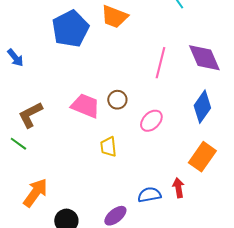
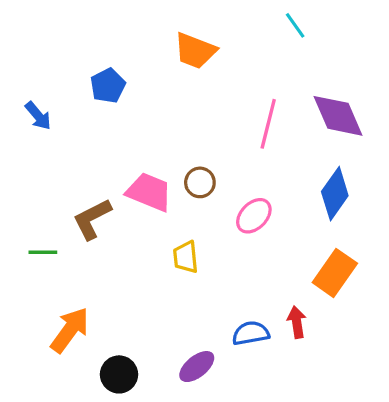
blue pentagon: (70, 29) -> (108, 86), moved, size x0.6
brown L-shape: (30, 115) -> (92, 219), moved
green line: (18, 144) -> (43, 252), turned -36

